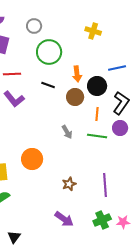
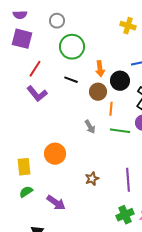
yellow cross: (93, 31) -> (128, 26), moved
red line: (12, 74) -> (35, 69), turned -54
orange line: (97, 114) -> (111, 109), moved
purple arrow: (64, 219) -> (56, 203), moved

